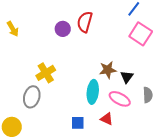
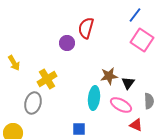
yellow arrow: (13, 29) -> (14, 63), moved
purple circle: (63, 29) -> (67, 43), moved
red triangle: (107, 119) -> (136, 125), moved

